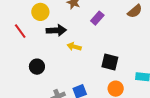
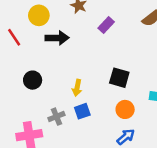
yellow arrow: (74, 47) -> (77, 88), moved, turned -96

